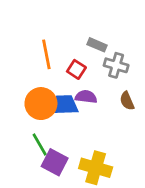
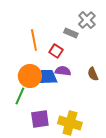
gray cross: (116, 65) -> (87, 20), moved, turned 30
green line: (40, 145) -> (20, 96), moved, turned 54
purple square: (55, 162) -> (40, 119), turned -36

